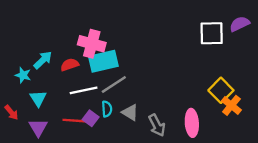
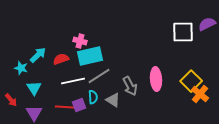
pink cross: (92, 44) -> (80, 41), size x0.6
purple square: (91, 118) -> (79, 105), turned 32
pink ellipse: (192, 123) -> (156, 79), moved
gray arrow: (157, 125) -> (130, 86), moved

